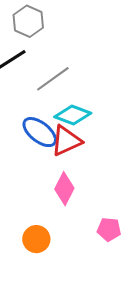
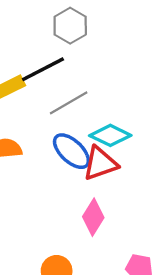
gray line: (53, 79) -> (69, 103), moved

